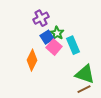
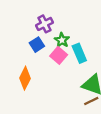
blue square: (47, 37) -> (37, 45), moved
orange diamond: (32, 60) -> (25, 78), moved

